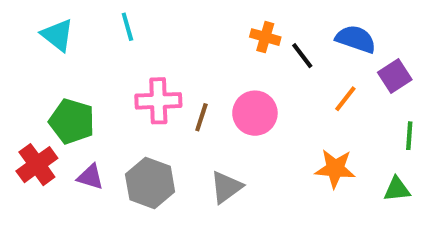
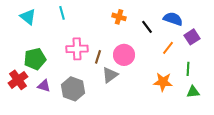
orange cross: (265, 37) -> (119, 17), moved
green pentagon: (72, 121) -> (35, 59), turned -30
green line: (409, 136) -> (188, 69), moved
gray triangle: (226, 187) -> (110, 75), moved

